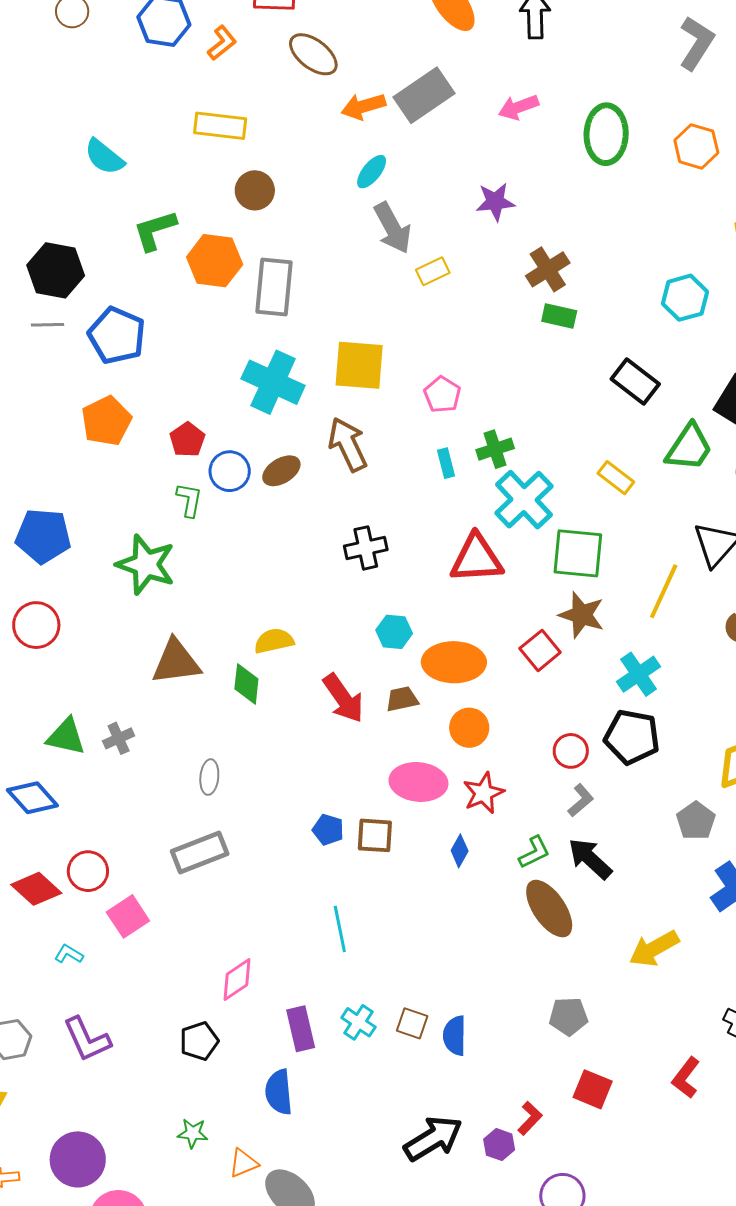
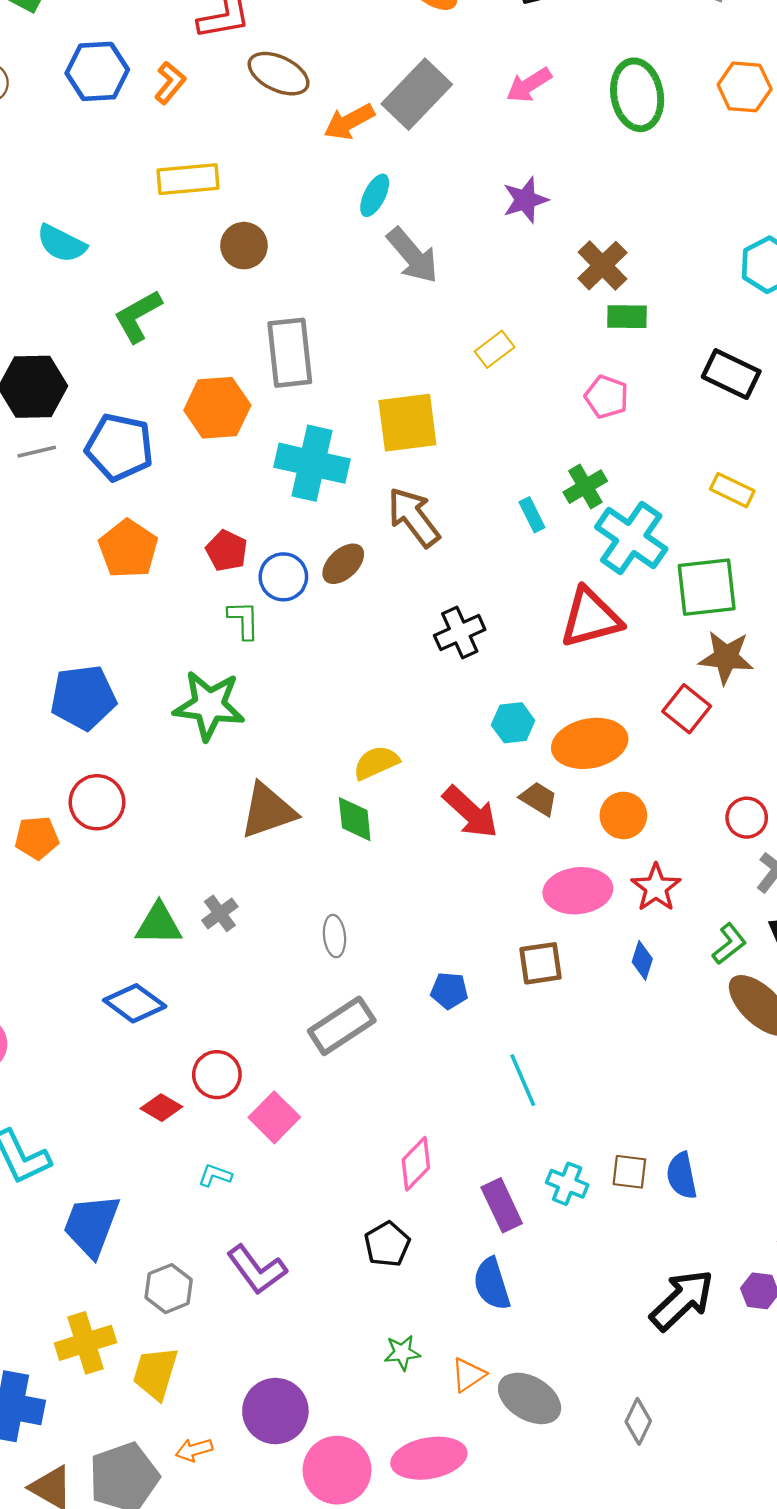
orange hexagon: (215, 261) -> (217, 408), moved
yellow rectangle: (433, 271) -> (495, 349), moved
pink pentagon: (442, 395) -> (607, 397), moved
brown trapezoid: (402, 699) -> (539, 799), turned 56
blue pentagon: (328, 830) -> (449, 991), moved
red diamond: (36, 889) -> (161, 1108), size x0.7

